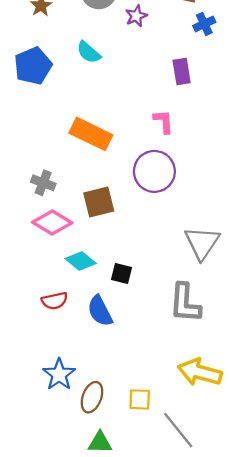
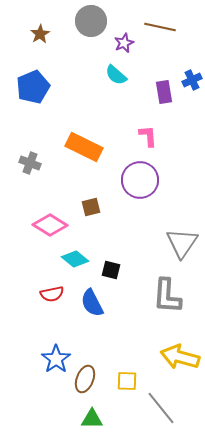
blue cross: (204, 24) -> (192, 80), moved
cyan semicircle: (89, 52) -> (116, 75), moved
gray cross: (43, 183) -> (30, 163), moved
brown square: (99, 202) -> (91, 207), size x0.7

